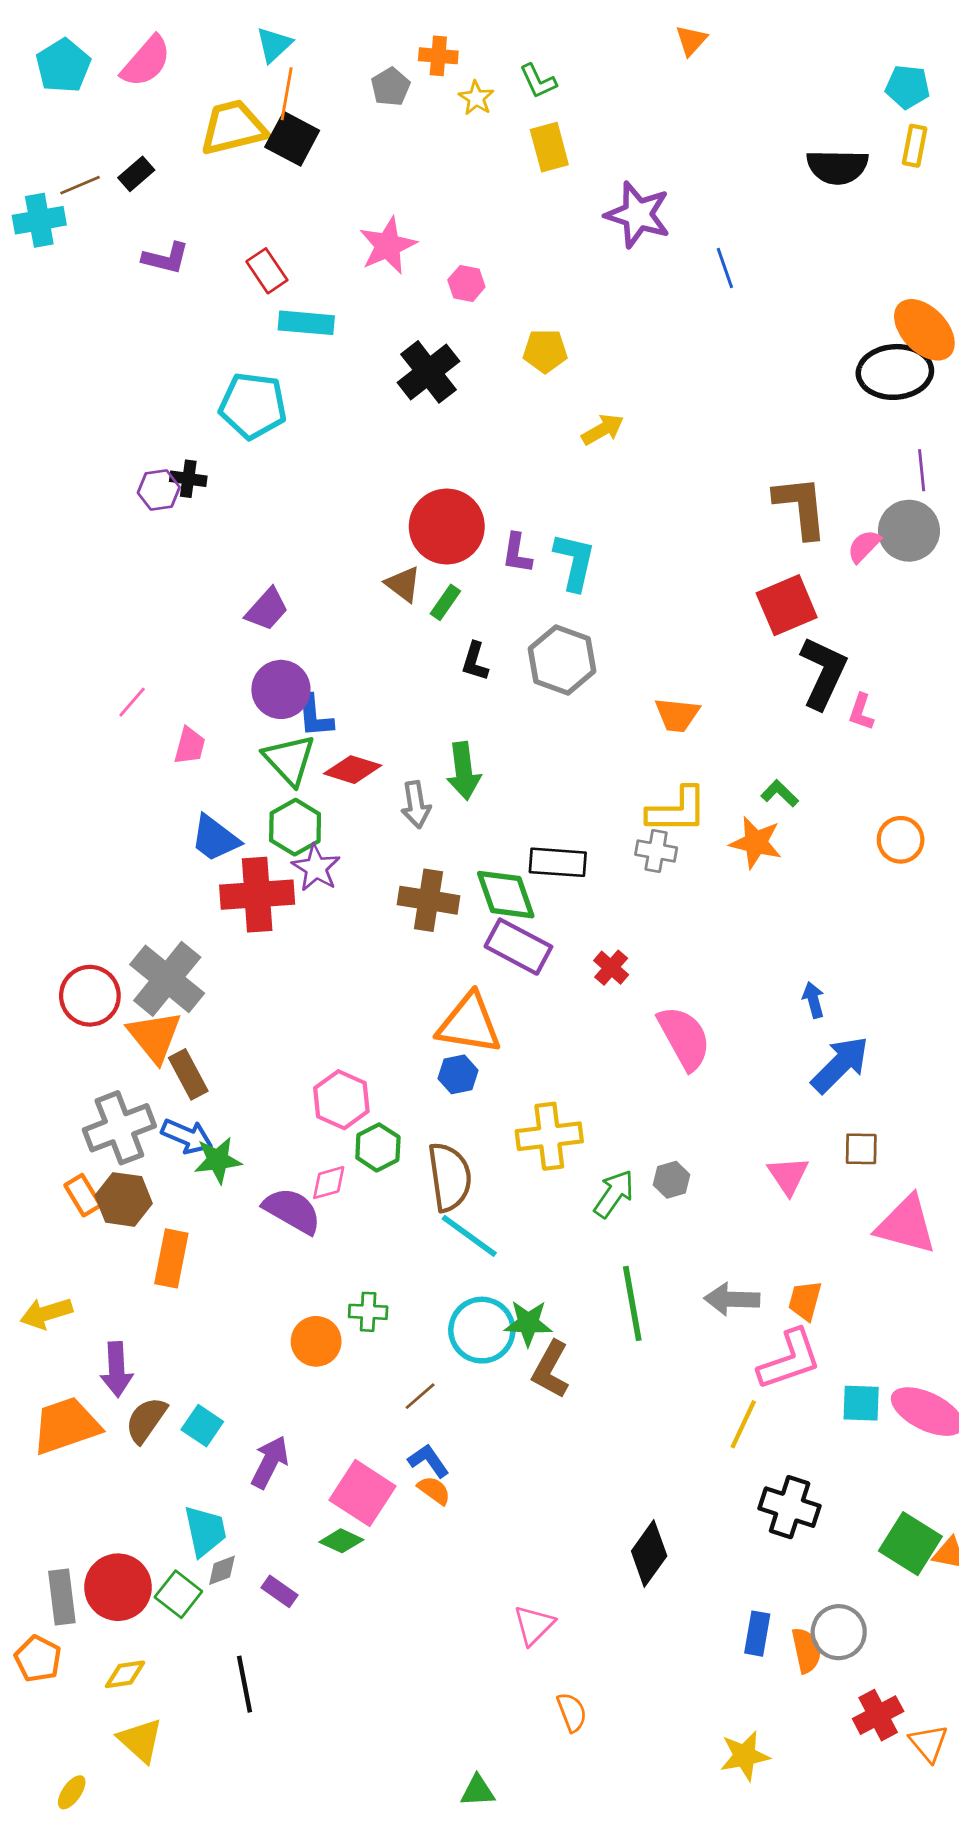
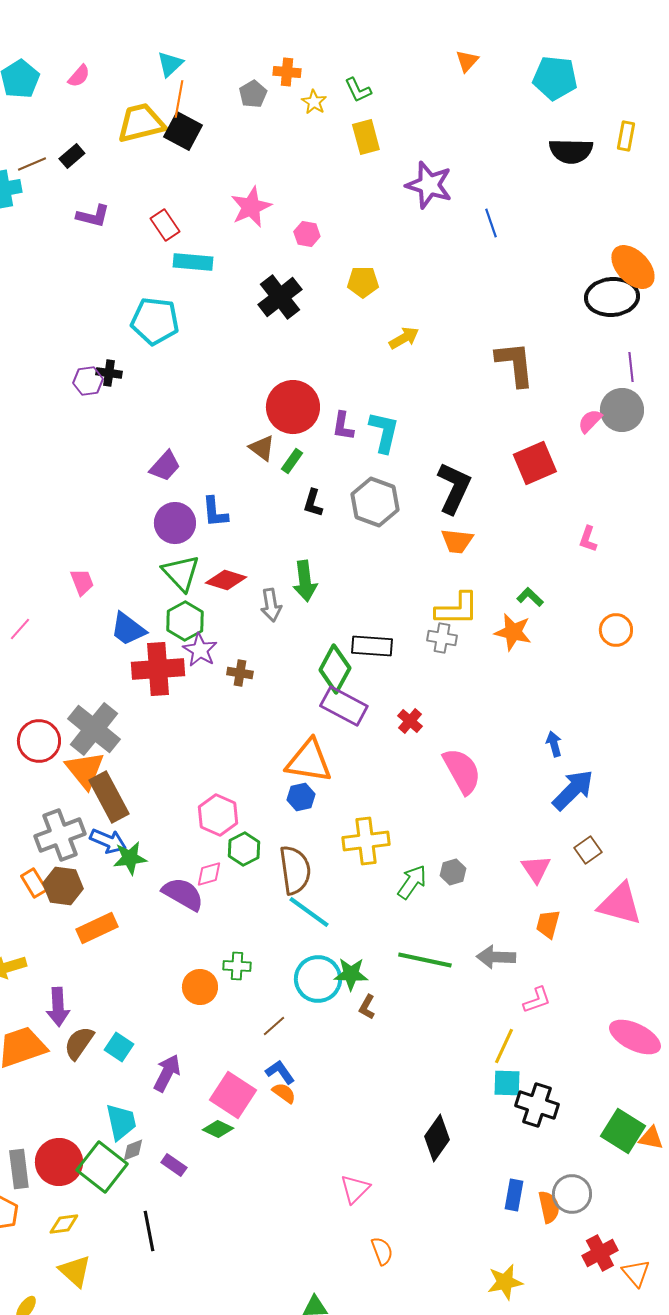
pink semicircle: (146, 61) -> (79, 76), size x0.6
cyan pentagon: (908, 87) -> (555, 78), moved, size x1.4
brown L-shape: (801, 507) -> (515, 364), moved
black L-shape: (823, 673) -> (454, 488), moved
pink line: (132, 702) -> (20, 629), moved
blue L-shape: (315, 716) -> (215, 512), moved
pink trapezoid: (190, 746) -> (82, 582), moved, turned -36
green diamond: (506, 895) -> (335, 669), turned 48
brown cross: (428, 900) -> (240, 673), moved, size x0.6
brown rectangle: (188, 1074) -> (109, 797), size x1.4
brown square: (861, 1149) -> (588, 850), turned -36
orange rectangle: (171, 1258) -> (97, 928), turned 54
orange trapezoid: (805, 1301) -> (548, 924), moved
green line: (632, 1303) -> (425, 960), turned -68
pink L-shape: (790, 1360) -> (537, 1000), size x0.6
brown L-shape: (551, 1369) -> (367, 1007), size x0.6
cyan square: (861, 1403) -> (507, 1083), moved
green square: (178, 1594) -> (102, 1167), size x1.5

